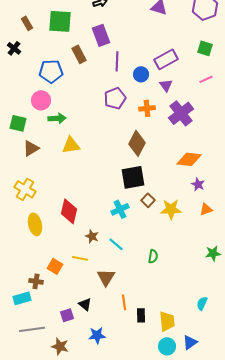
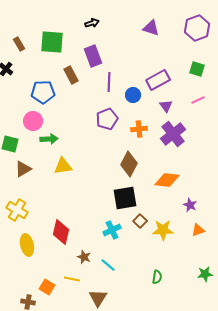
purple triangle: (166, 85) -> (166, 106), moved
orange diamond: (189, 159) -> (167, 180), moved
green semicircle: (153, 256) -> (157, 277), moved

